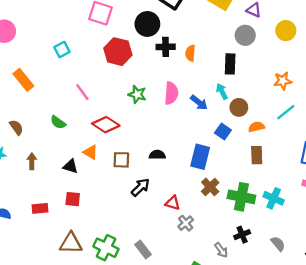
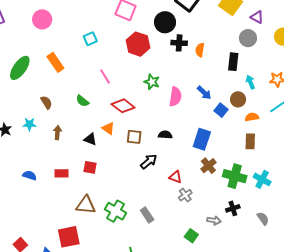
cyan arrow: (222, 91) -> (250, 82), moved
pink semicircle: (171, 93) -> (175, 97), moved
blue square: (223, 131) -> (221, 110), moved
gray arrow: (221, 250) -> (214, 220), turned -48

